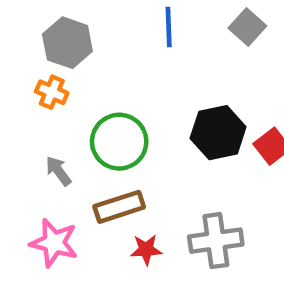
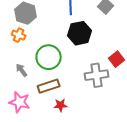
black hexagon: (218, 133) -> (80, 33), moved
gray cross: (216, 241) -> (97, 75), moved

